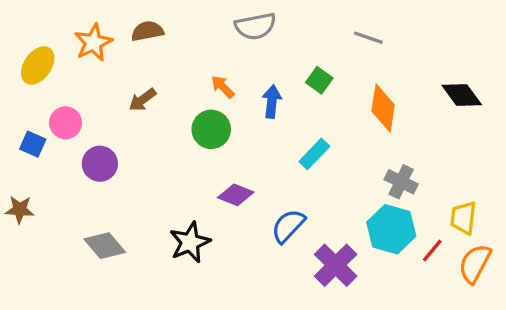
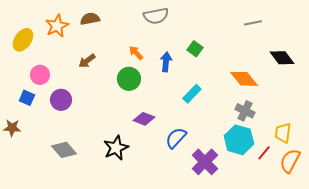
gray line: (368, 38) -> (253, 23), moved, turned -30
orange diamond: (383, 108) -> (244, 79), moved, turned -48
blue square: (33, 144) -> (27, 98), moved

